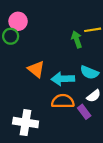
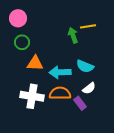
green circle: (11, 36) -> (22, 42), moved
orange triangle: (36, 69) -> (35, 63), turned -36
white cross: (26, 123) -> (32, 96), moved

